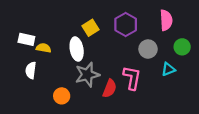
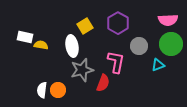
pink semicircle: (166, 20) -> (168, 20), moved, turned 90
green circle: (182, 47) -> (171, 44), size x1.5
white semicircle: (31, 70) -> (42, 90), moved
pink L-shape: (132, 78) -> (116, 62), moved

